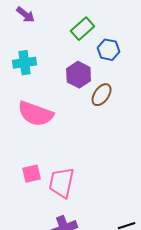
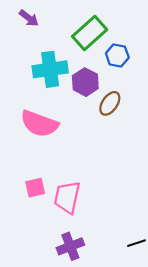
green rectangle: (83, 29) -> (90, 33), size x1.4
cyan cross: (25, 63) -> (50, 69), moved, size x1.4

